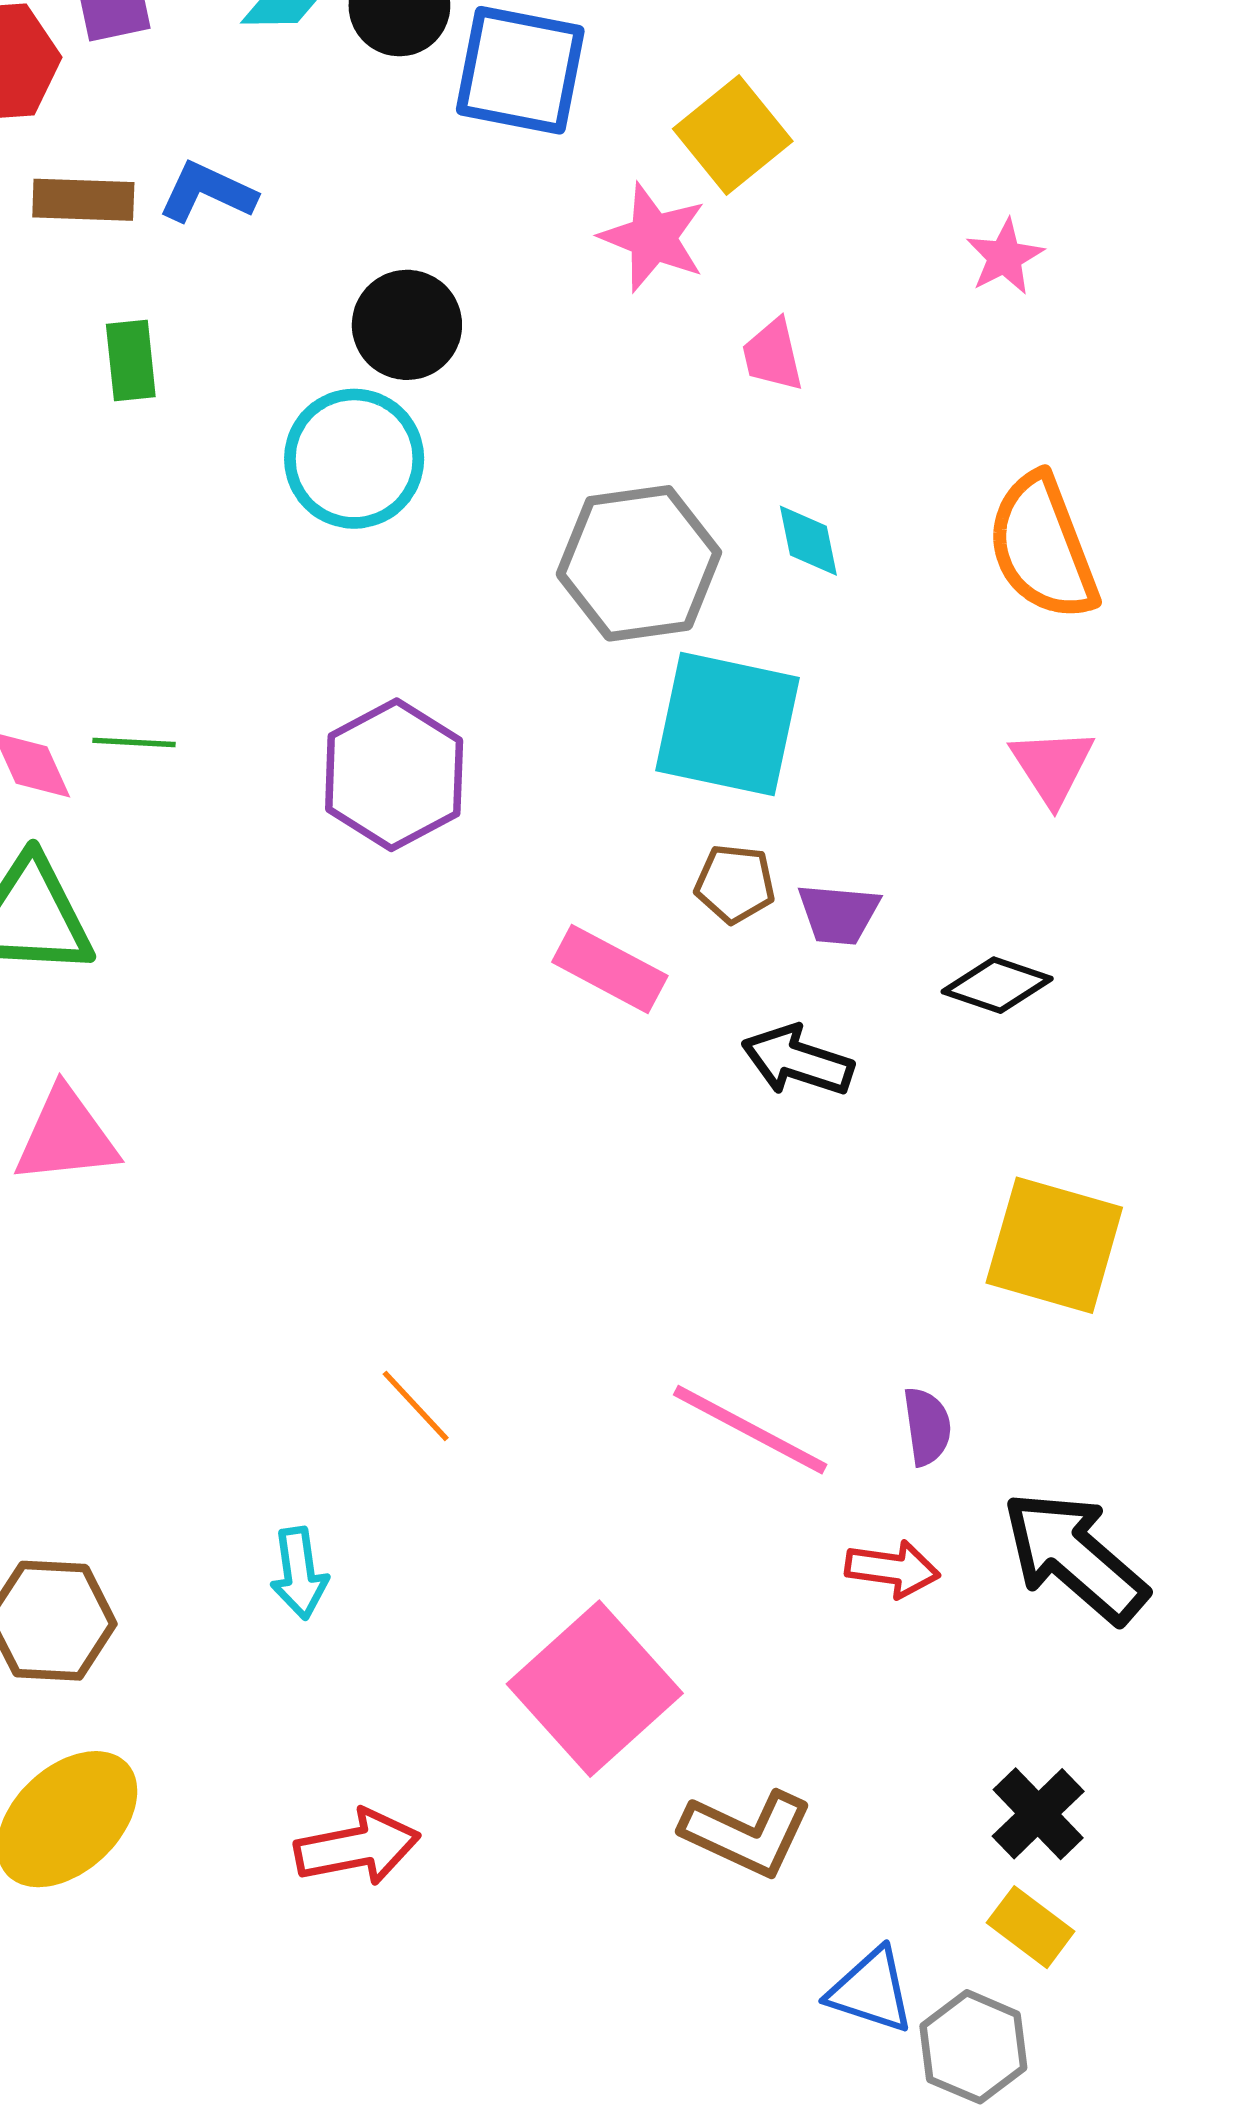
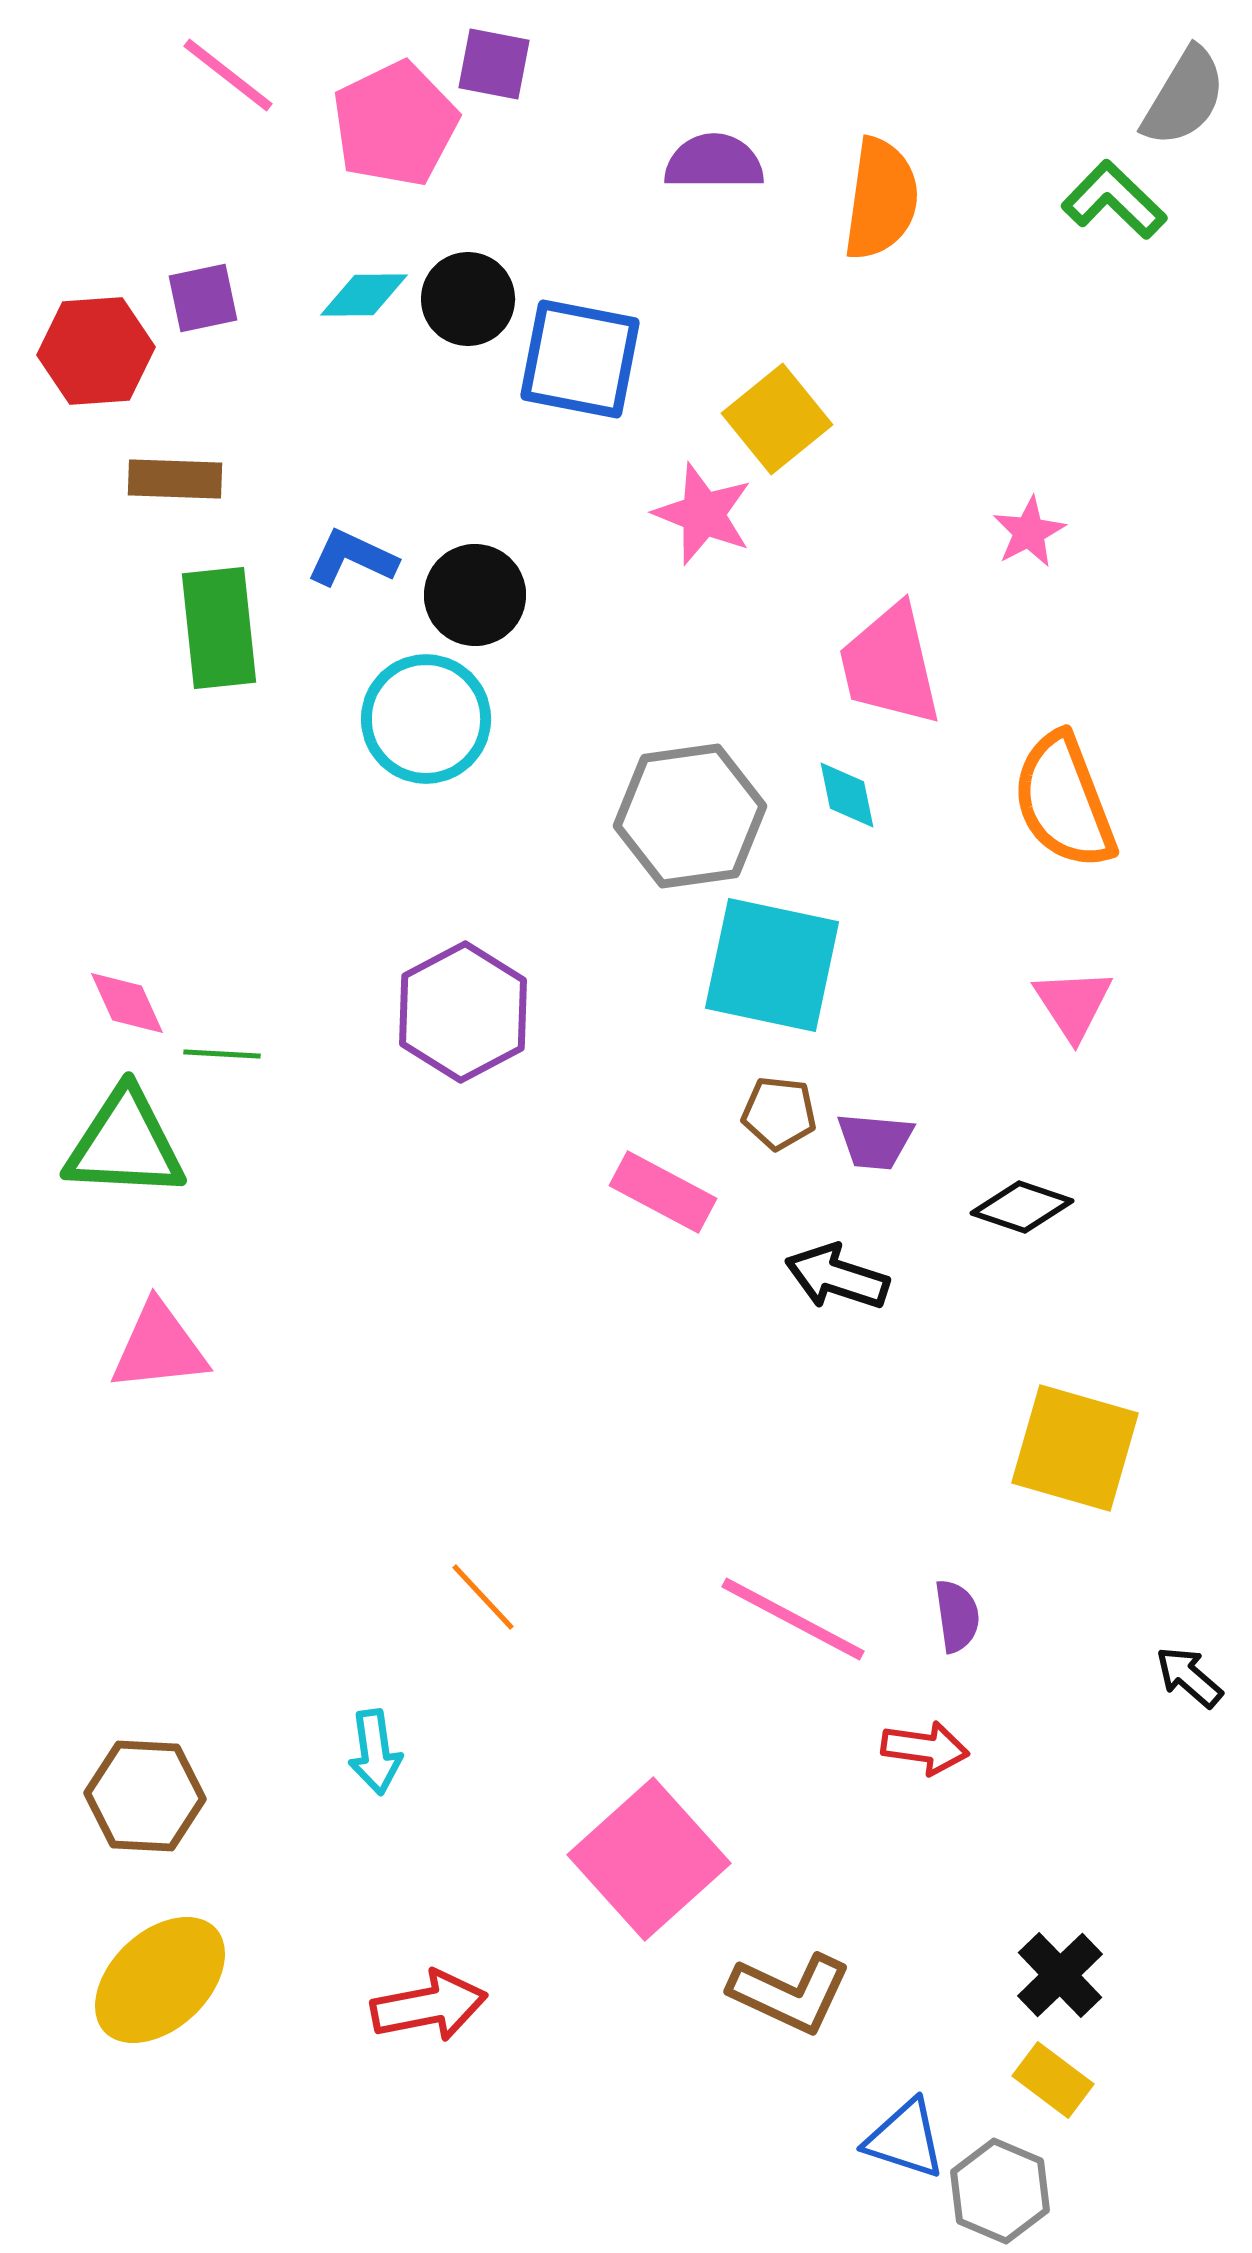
blue L-shape: (207, 192) -> (352, 558), moved
pink trapezoid: (773, 355) -> (890, 665), moved, size x1.8
green rectangle: (131, 360) -> (219, 628), size x1.6
green line: (134, 742) -> (222, 1054), moved
black arrow: (1075, 1557) -> (1189, 1677), moved, size x0.5

